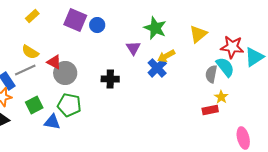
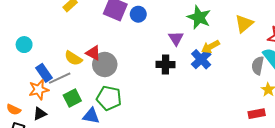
yellow semicircle: (30, 52) -> (73, 58), moved
gray line: (25, 70) -> (60, 78), moved
black cross: (110, 79) -> (165, 64), moved
red rectangle: (210, 110) -> (257, 114), moved

